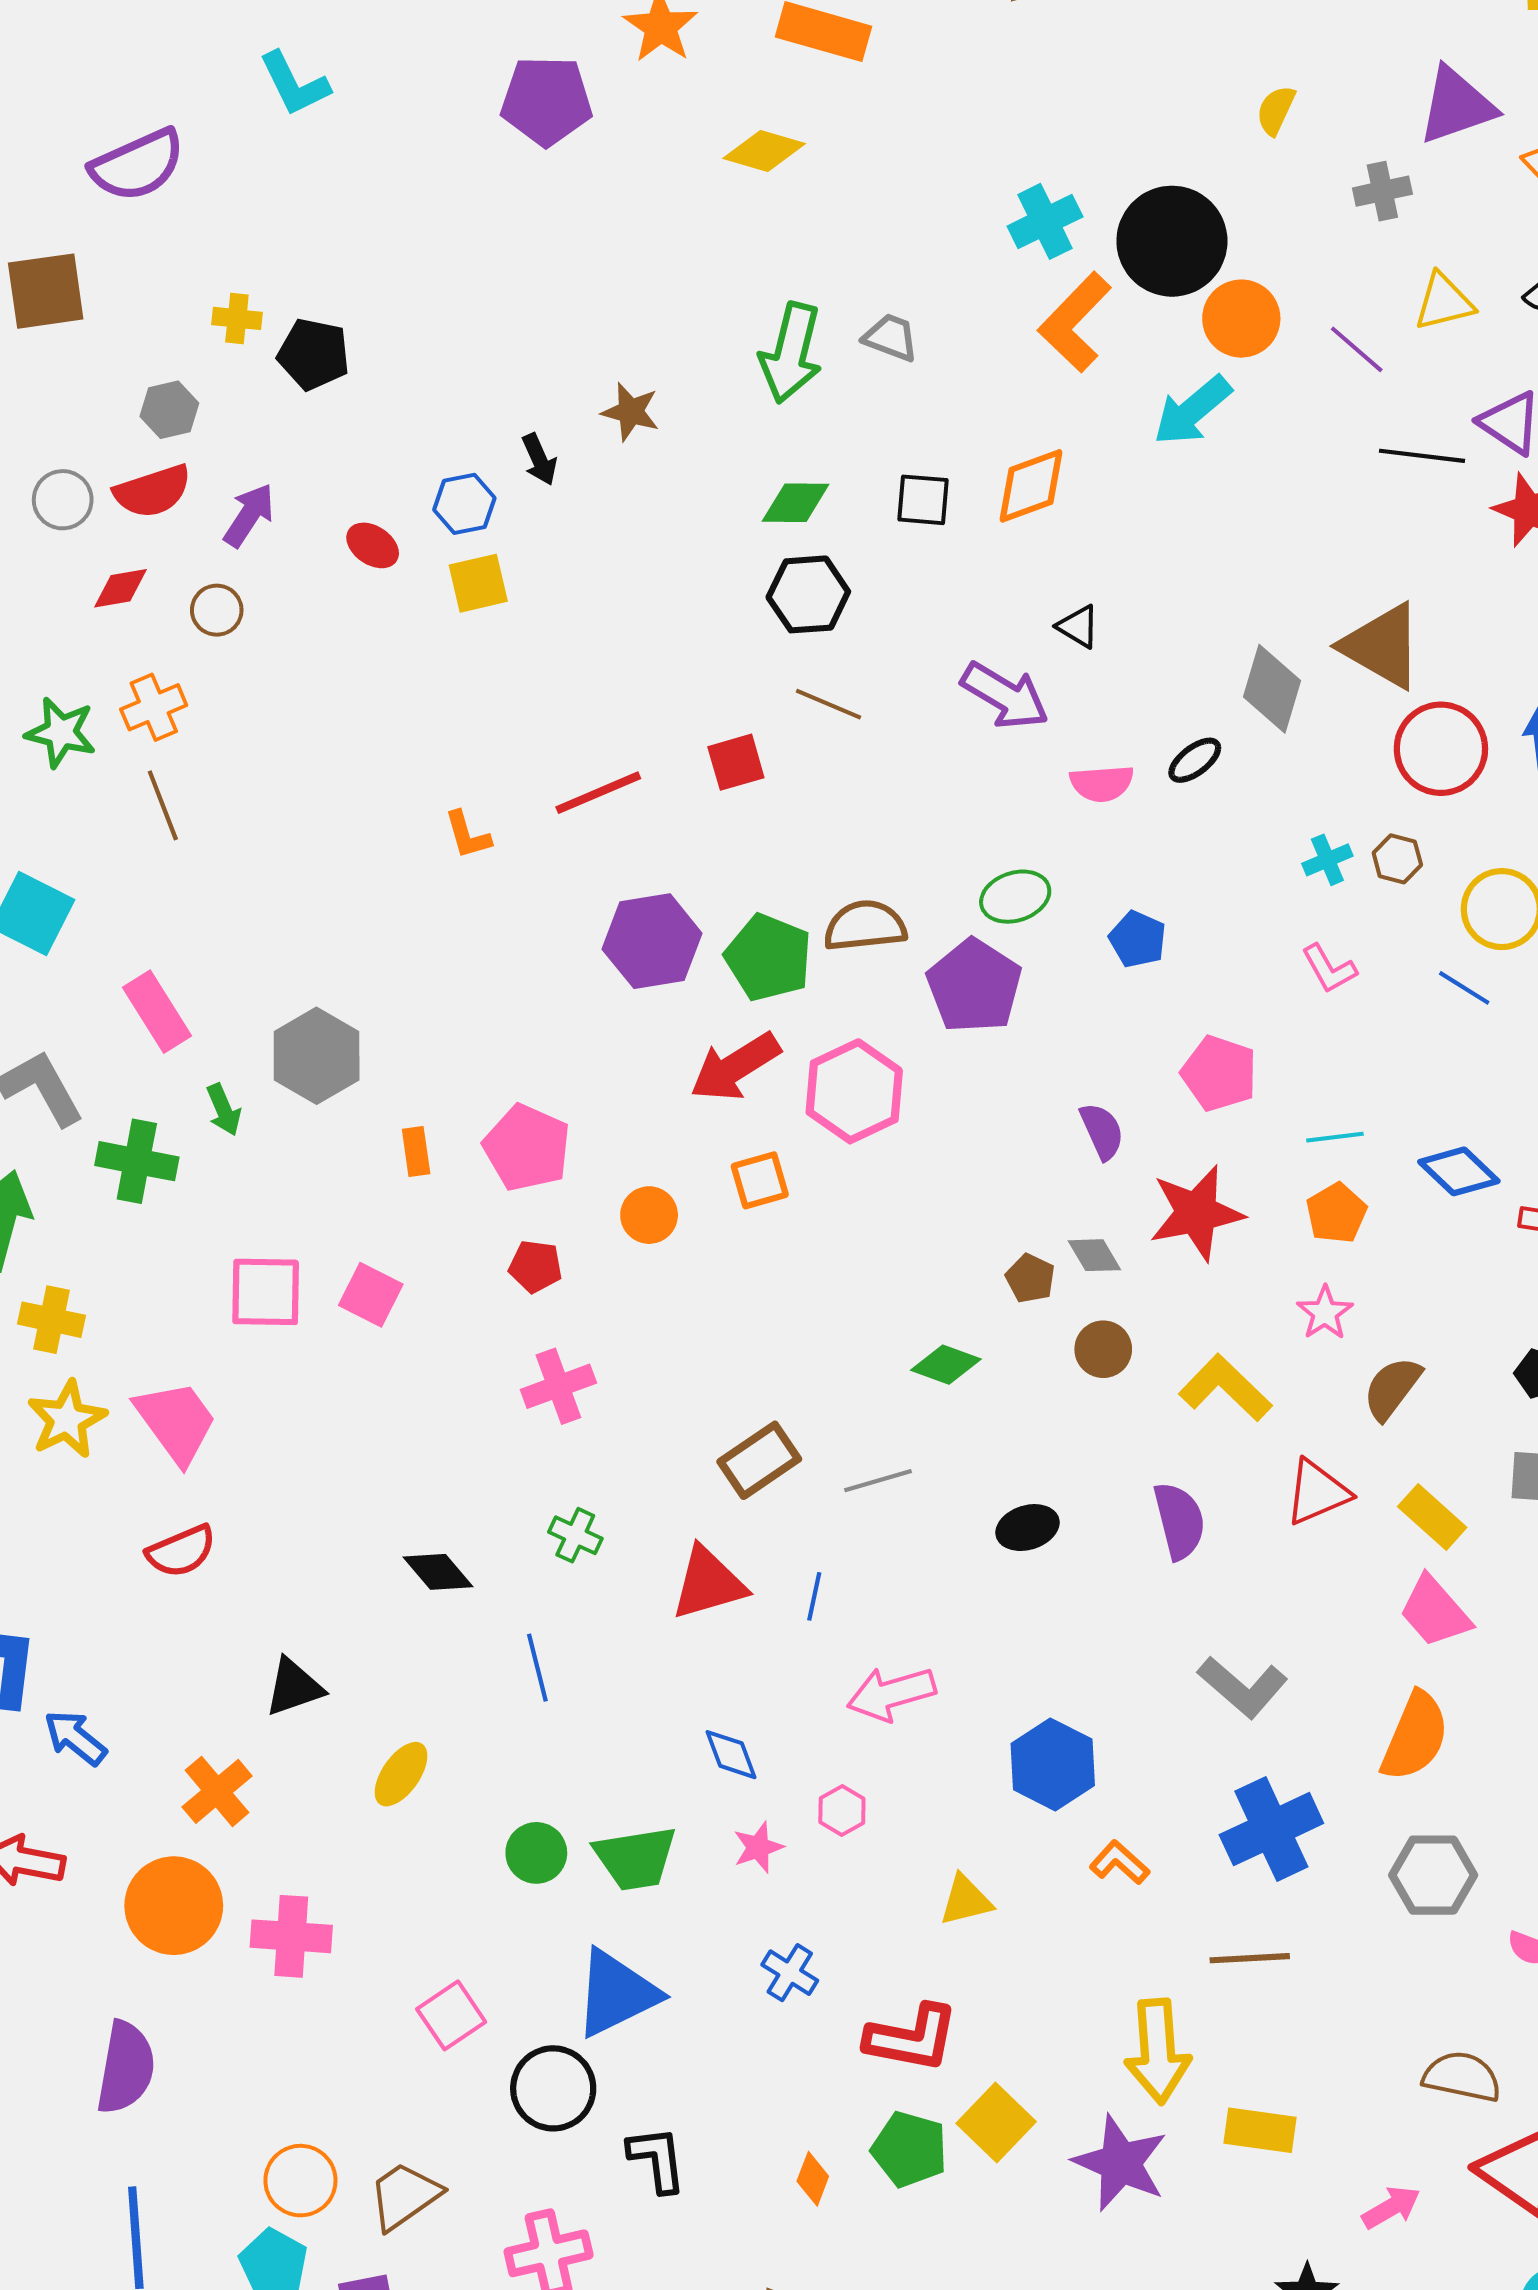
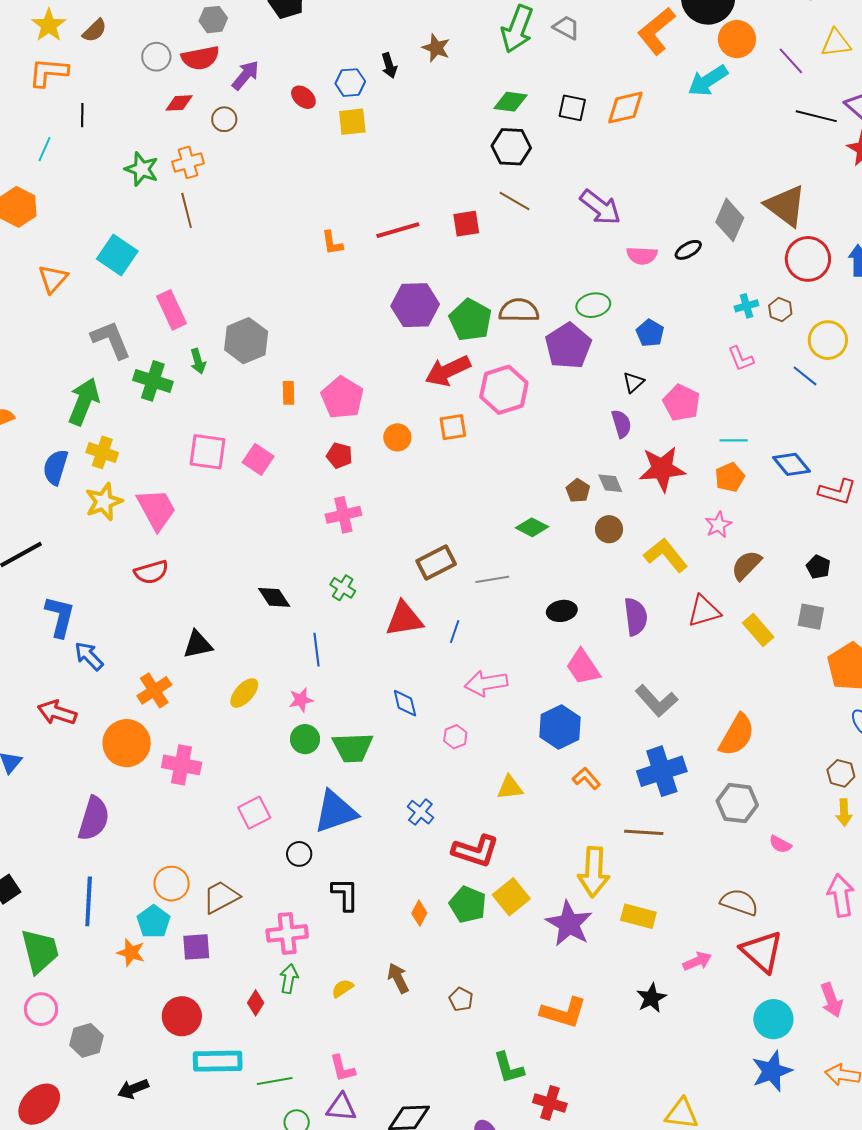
black triangle: (1078, 627) -> (633, 382), moved, turned 40
pink trapezoid: (1435, 1612) -> (583, 667), moved
pink star: (758, 1847) -> (301, 700), moved
black circle: (553, 2088) -> (299, 854), size x0.6

